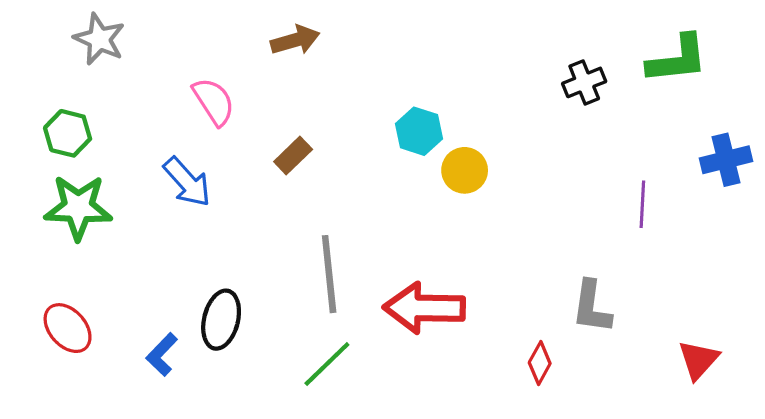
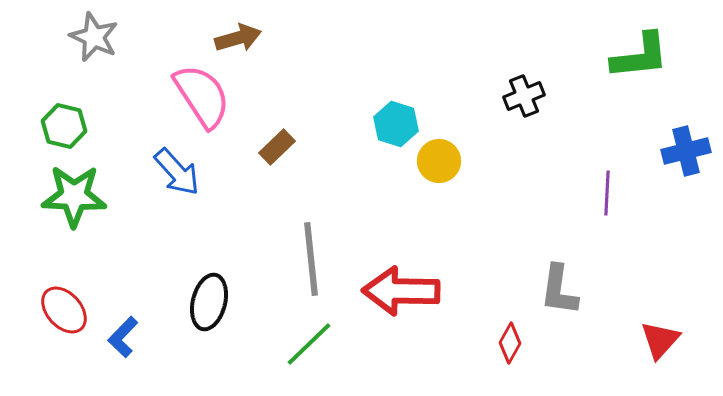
brown arrow: (295, 40) -> (238, 38), moved
black cross: (584, 82) -> (524, 96), moved
pink semicircle: (214, 102) -> (202, 96), size x1.4
blue L-shape: (162, 355) -> (123, 337), moved

